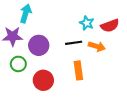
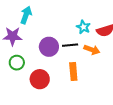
purple circle: (39, 45) -> (49, 47), moved

